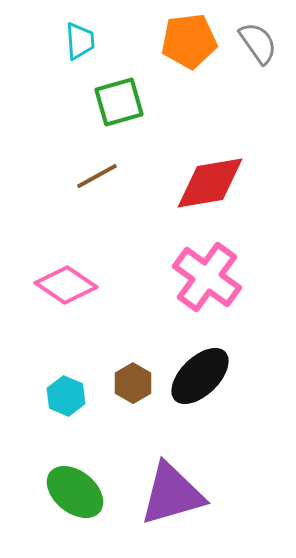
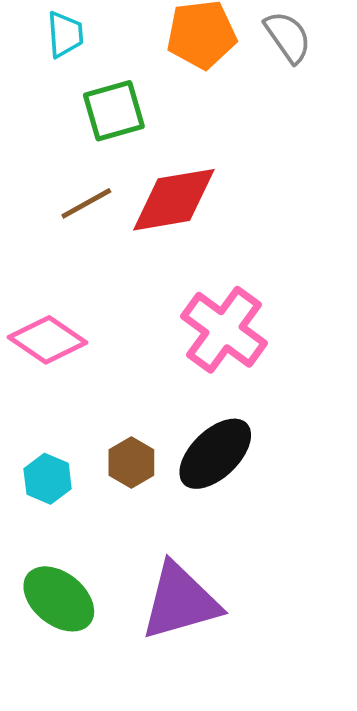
red diamond: (210, 183) -> (174, 200), moved

